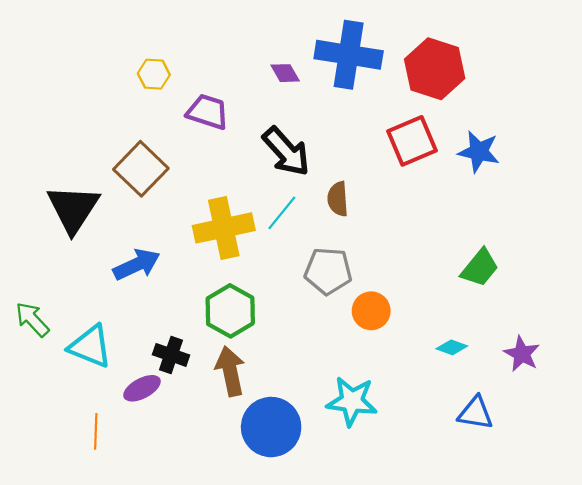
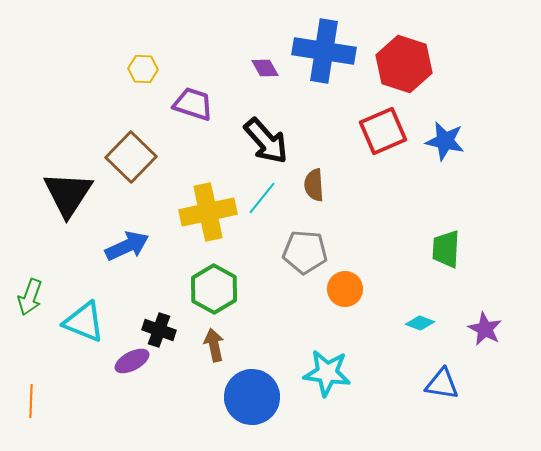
green trapezoid: (480, 268) -> (446, 249), turned 144
green arrow: (32, 319) -> (30, 297), turned -117
brown arrow: (230, 371) -> (214, 345), size x0.7
orange line: (96, 431) -> (31, 401), moved

